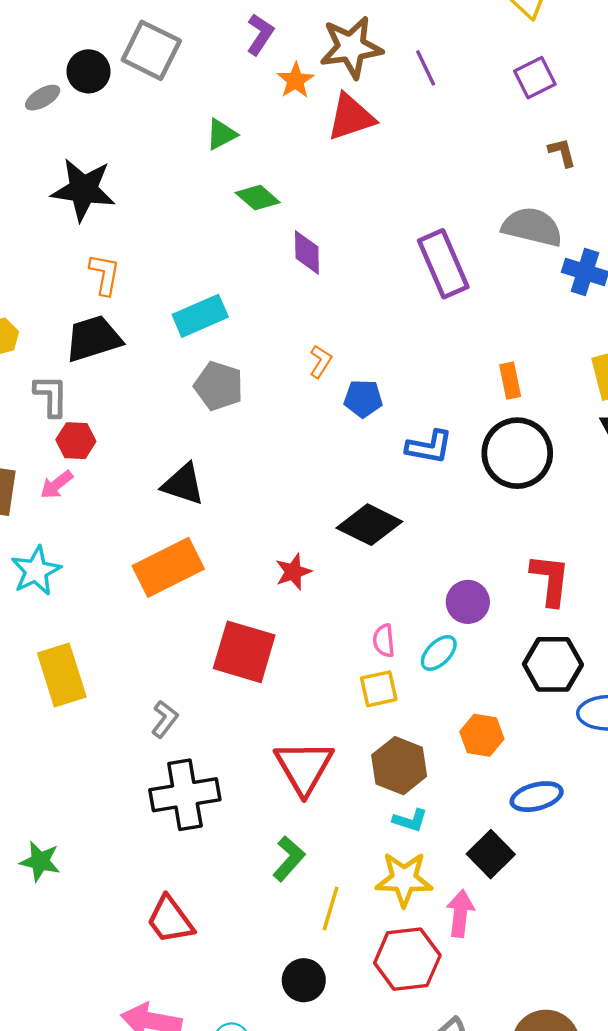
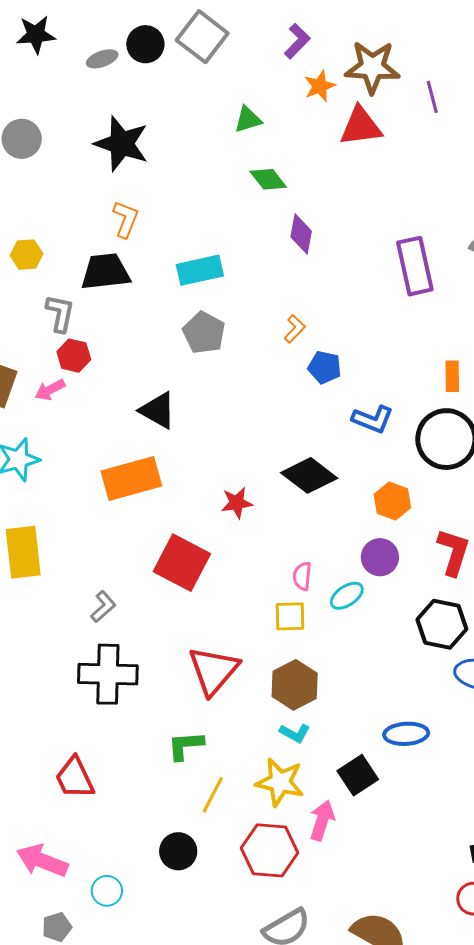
orange hexagon: (482, 735) -> (392, 501), moved
green L-shape: (289, 859) -> (186, 746), turned -147

